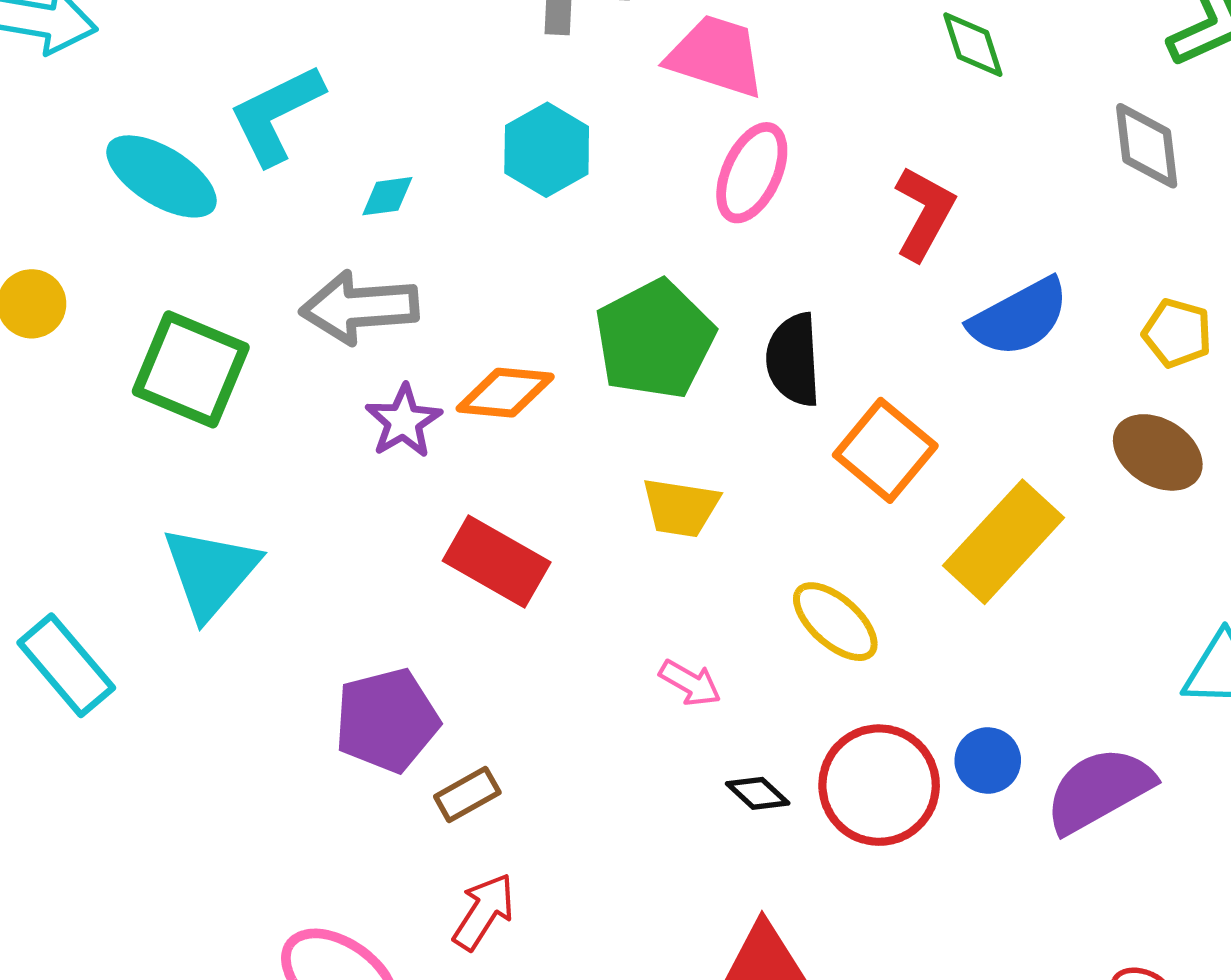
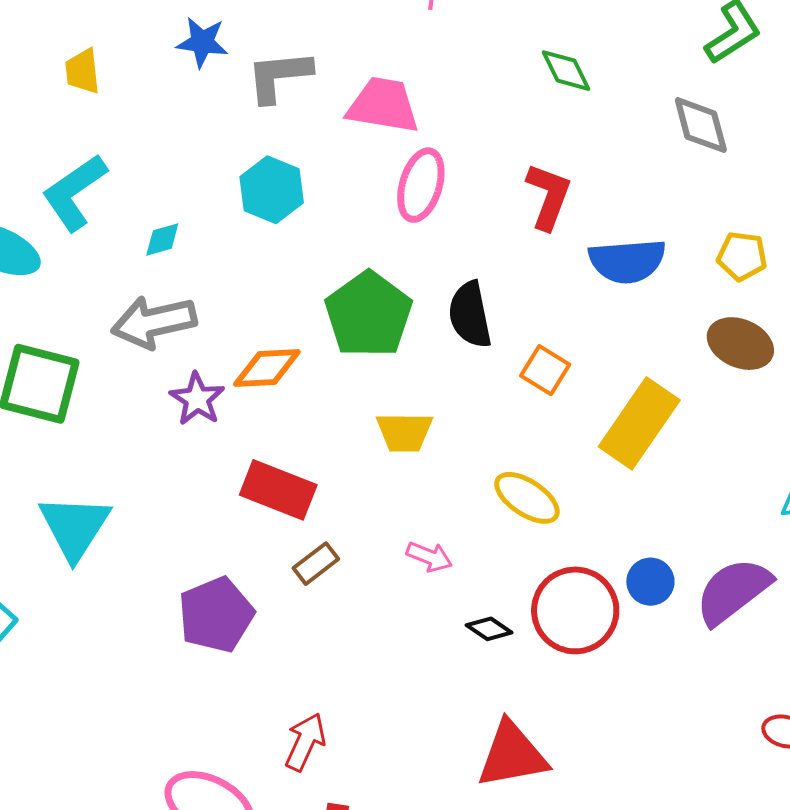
blue semicircle: (1019, 317) -> (627, 261), turned 32
orange square: (885, 450) -> (545, 370), size x0.7
brown rectangle: (467, 794) -> (316, 564), moved

